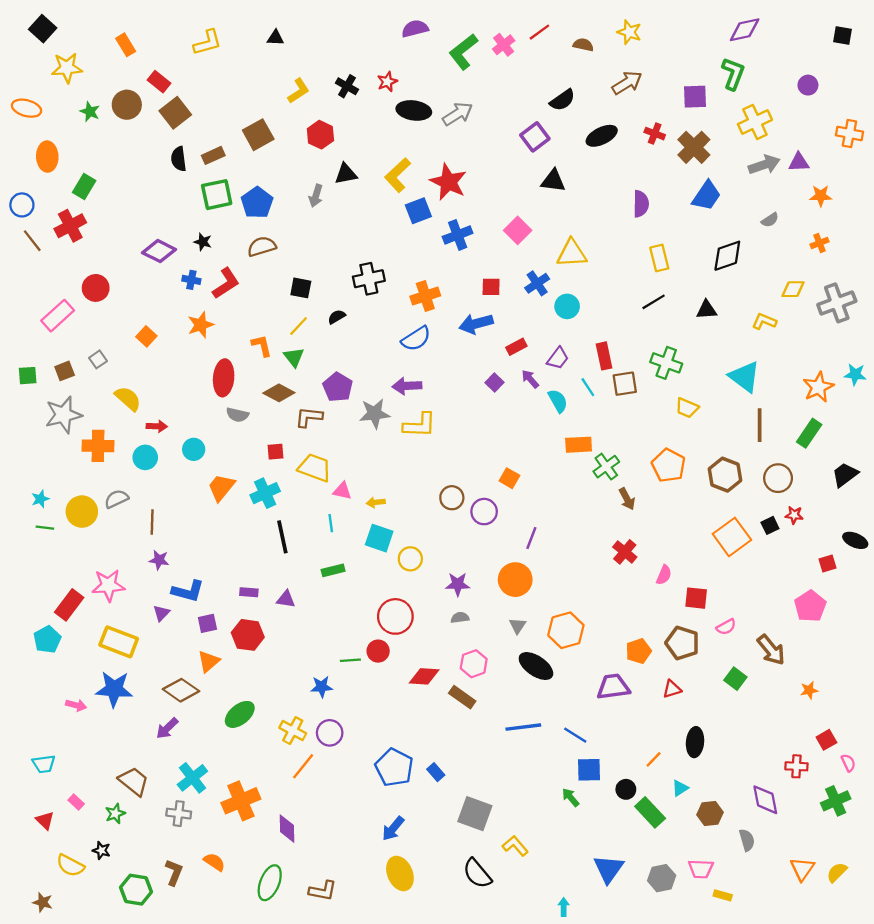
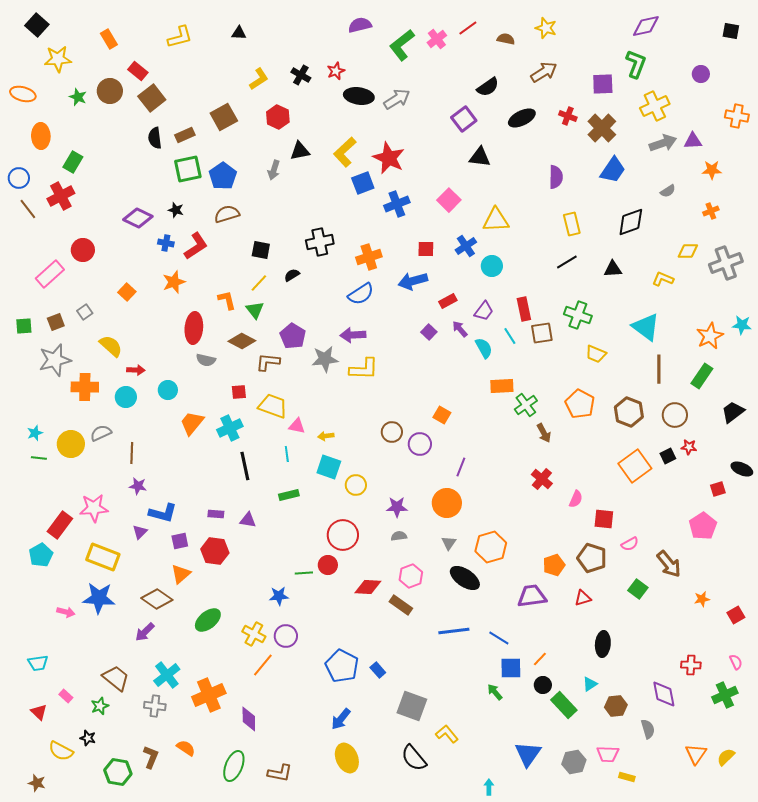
red square: (826, 740) -> (736, 615), moved
orange line: (654, 759) -> (540, 659), moved

